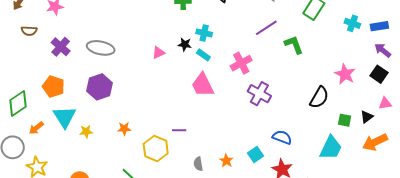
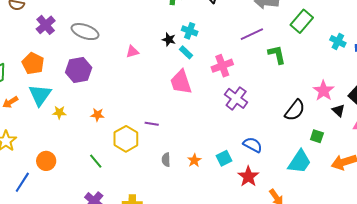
pink triangle: (159, 53) -> (132, 52), moved
black triangle: (367, 117) -> (338, 110), moved, turned -48

